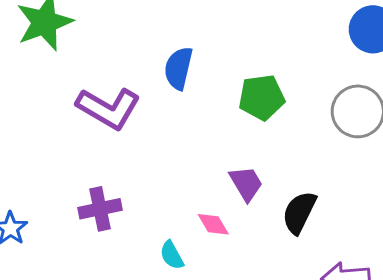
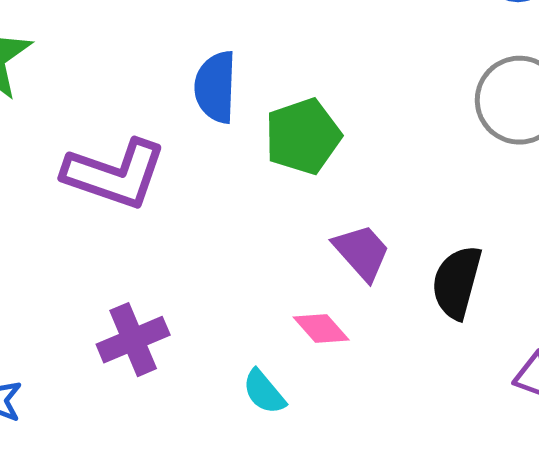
green pentagon: (262, 97) -> (303, 136), moved

